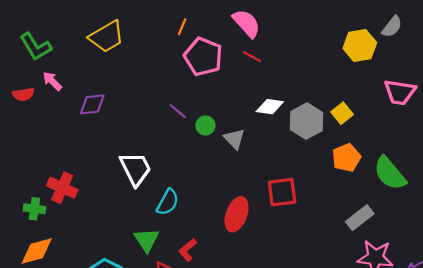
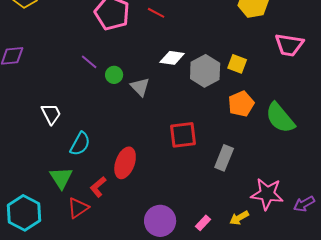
yellow square: (342, 113) -> (237, 64), turned -30
white trapezoid: (135, 169) -> (51, 114), size x0.7
red ellipse: (237, 214) -> (125, 163), moved
gray rectangle: (360, 218) -> (224, 158), moved, turned -30

